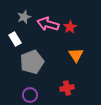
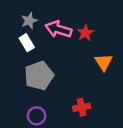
white rectangle: (15, 39) -> (27, 43), moved
orange triangle: (76, 55) -> (104, 62), moved

